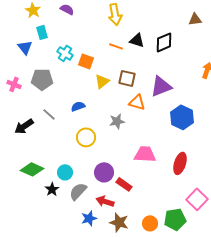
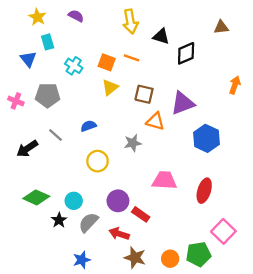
black triangle: (137, 40) -> (161, 36), moved
orange square: (86, 61) -> (107, 62), moved
yellow triangle: (102, 81) -> (110, 87), moved
blue star: (89, 218) -> (82, 260), moved

